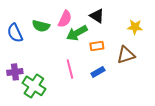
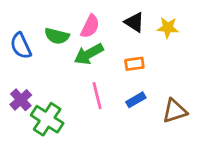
yellow star: (135, 27) -> (168, 28), moved
green arrow: (77, 33) -> (89, 54), moved
brown triangle: (126, 55) -> (175, 111), moved
purple cross: (15, 72) -> (21, 100), turned -35

